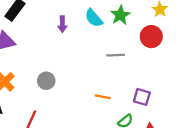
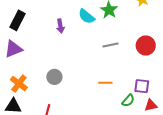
red circle: (151, 37) -> (146, 46), moved
purple square: (142, 97) -> (142, 86), moved

